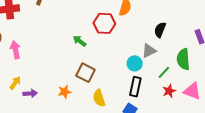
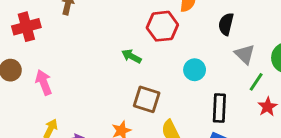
black semicircle: (160, 30) -> (226, 24), moved
gray triangle: (149, 51) -> (245, 54), moved, turned -42
cyan circle: (135, 63) -> (195, 70), moved

